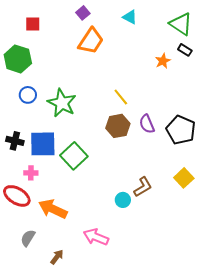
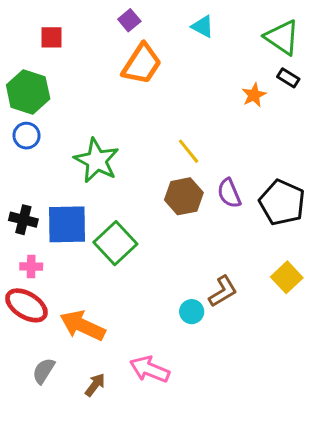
blue circle: (28, 95) -> (26, 136), moved
pink cross: (31, 173) -> (31, 266), moved
brown arrow: (57, 257) -> (95, 385), moved

